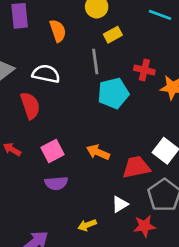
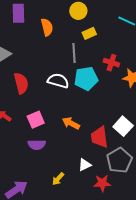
white semicircle: (46, 74) -> (58, 81), moved
red trapezoid: (136, 167) -> (99, 137), turned -90
yellow arrow: (87, 225) -> (58, 179), turned -32

